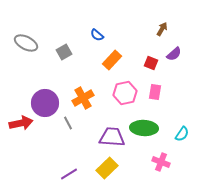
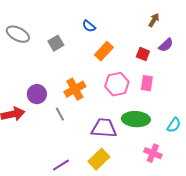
purple circle: (45, 103) -> (37, 94), size x0.7

